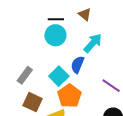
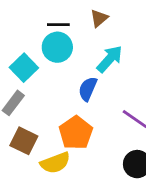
brown triangle: (85, 14) -> (99, 18), turned 40
cyan square: (59, 76) -> (24, 68), moved

